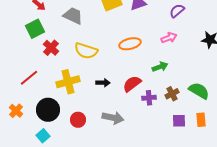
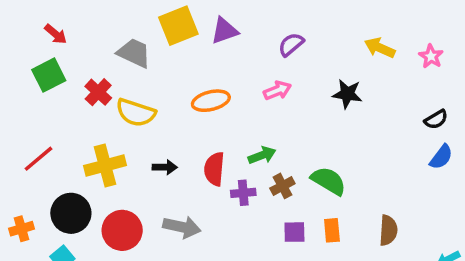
gray trapezoid: (73, 16) -> (134, 53), moved
red cross: (51, 48) -> (98, 92), moved
green arrow: (160, 67) -> (262, 155), moved
red semicircle: (132, 84) -> (214, 169), turned -48
orange cross: (16, 111) -> (21, 229), moved, turned 32
red circle: (78, 120) -> (122, 230), size x1.5

